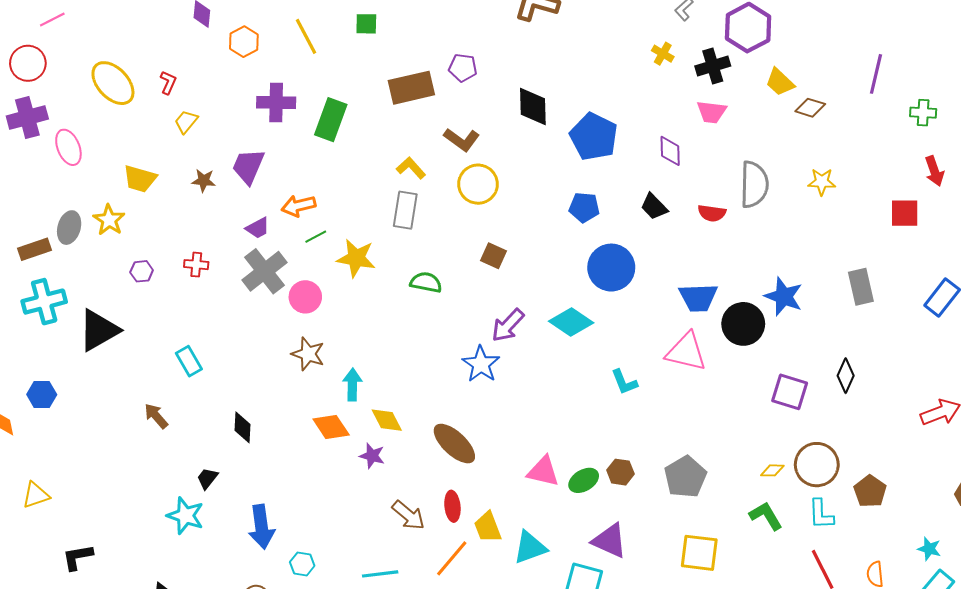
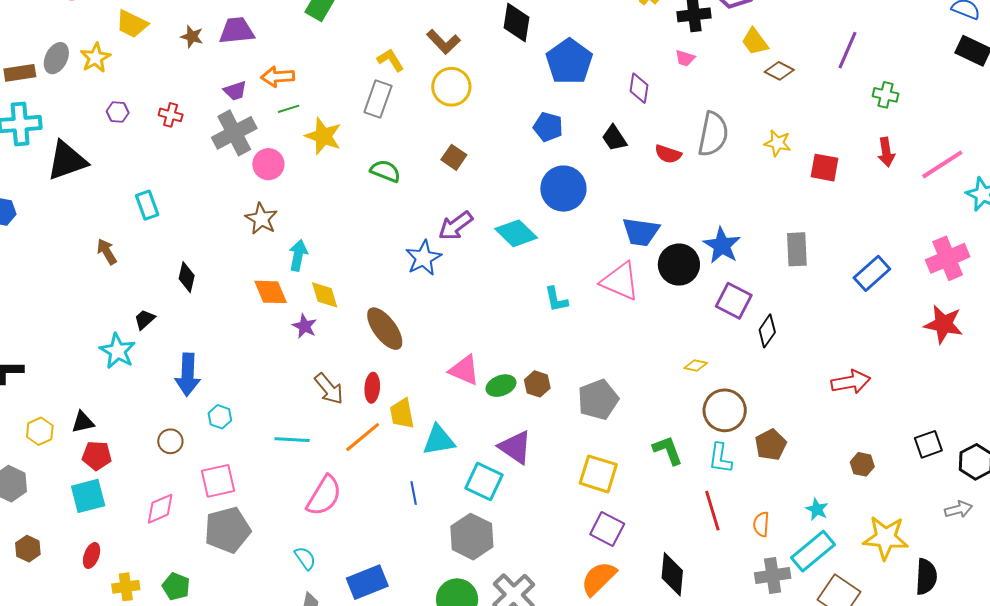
pink trapezoid: (712, 112) -> (685, 58), size x0.7
purple trapezoid: (248, 166) -> (237, 31), turned 51
red square: (905, 213) -> (825, 168), moved
purple square: (790, 392) -> (734, 301), moved
yellow diamond: (772, 470) -> (696, 365), moved

